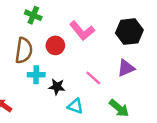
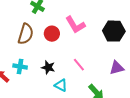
purple triangle: (126, 68) -> (117, 68), moved
cyan cross: (36, 75) -> (20, 67), moved

